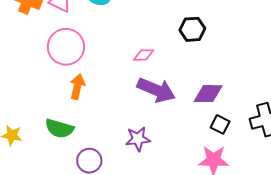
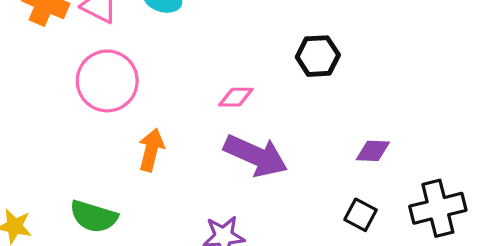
orange arrow: (77, 87) -> (151, 150), moved
purple diamond: (208, 94) -> (373, 151), moved, size x0.7

